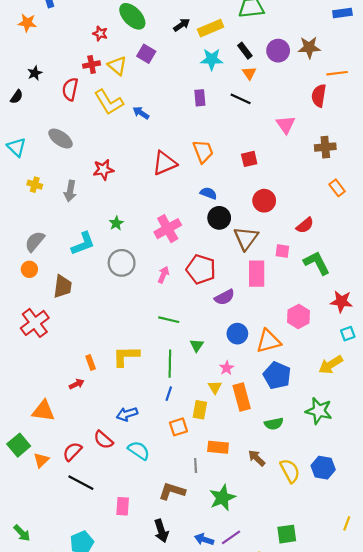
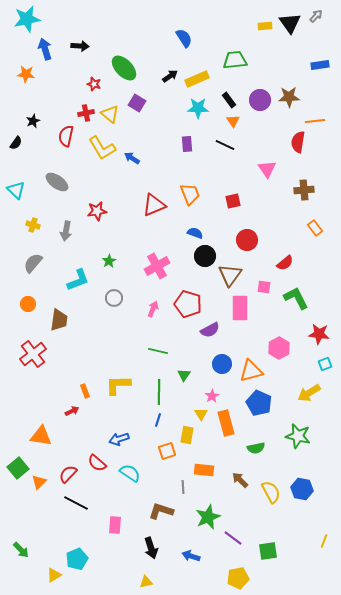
gray semicircle: (35, 241) -> (33, 263), moved
gray circle: (122, 263) -> (114, 298), size x0.7
purple line: (231, 537) -> (233, 538), moved, turned 72

